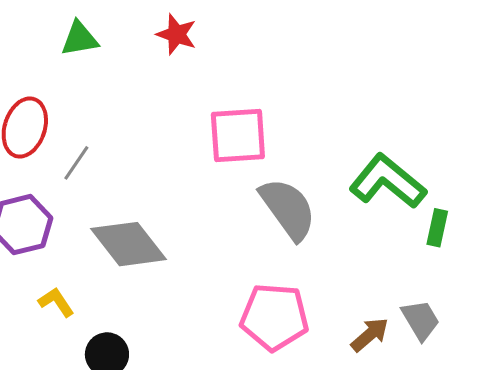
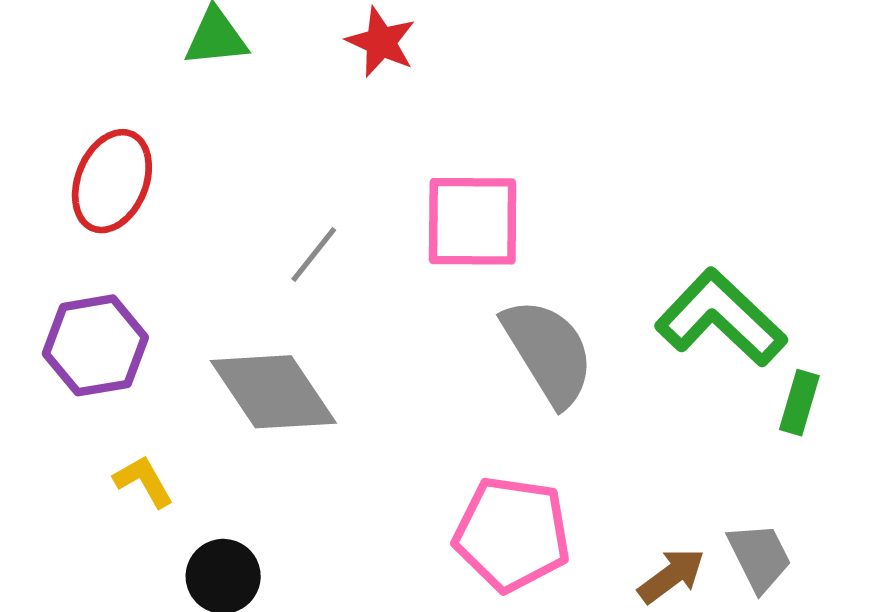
gray line: (76, 163) -> (314, 254), moved

